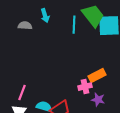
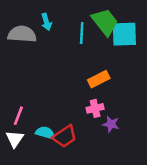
gray semicircle: (25, 26) -> (22, 34), size x1.6
orange rectangle: (97, 76) -> (99, 79), moved

